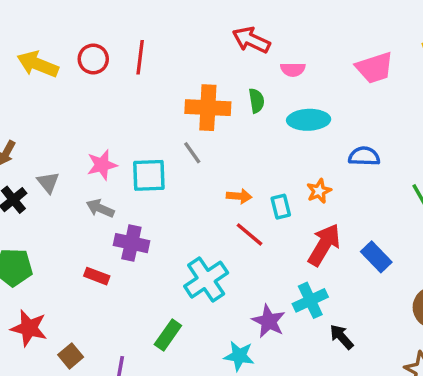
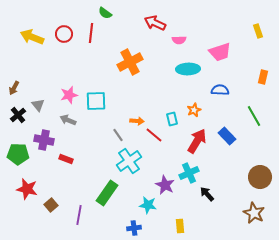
pink trapezoid: (375, 68) -> (220, 52), moved
green semicircle: (256, 101) -> (105, 13), moved, turned 136
orange cross: (208, 108) -> (130, 62), turned -30
gray line: (192, 153) -> (118, 135), moved
orange arrow: (239, 196) -> (137, 121), moved
purple cross: (131, 243) -> (44, 140), moved
blue rectangle: (376, 257) -> (227, 136), moved
green rectangle: (168, 335) -> (107, 193), size x1.4

